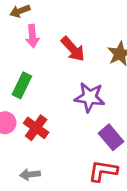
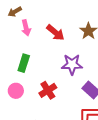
red cross: (36, 128) -> (48, 90), moved, turned 30

